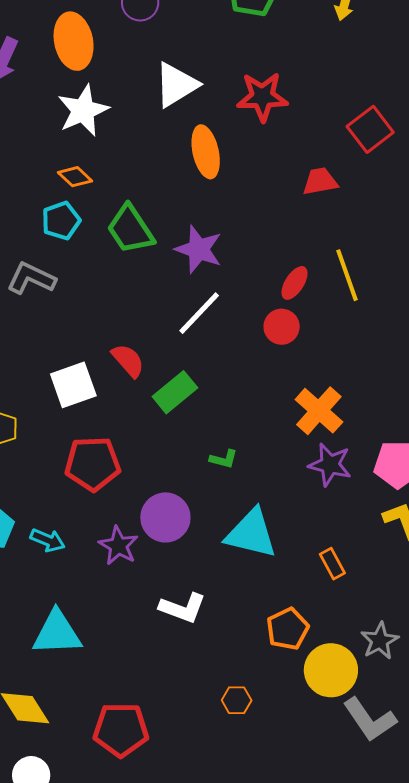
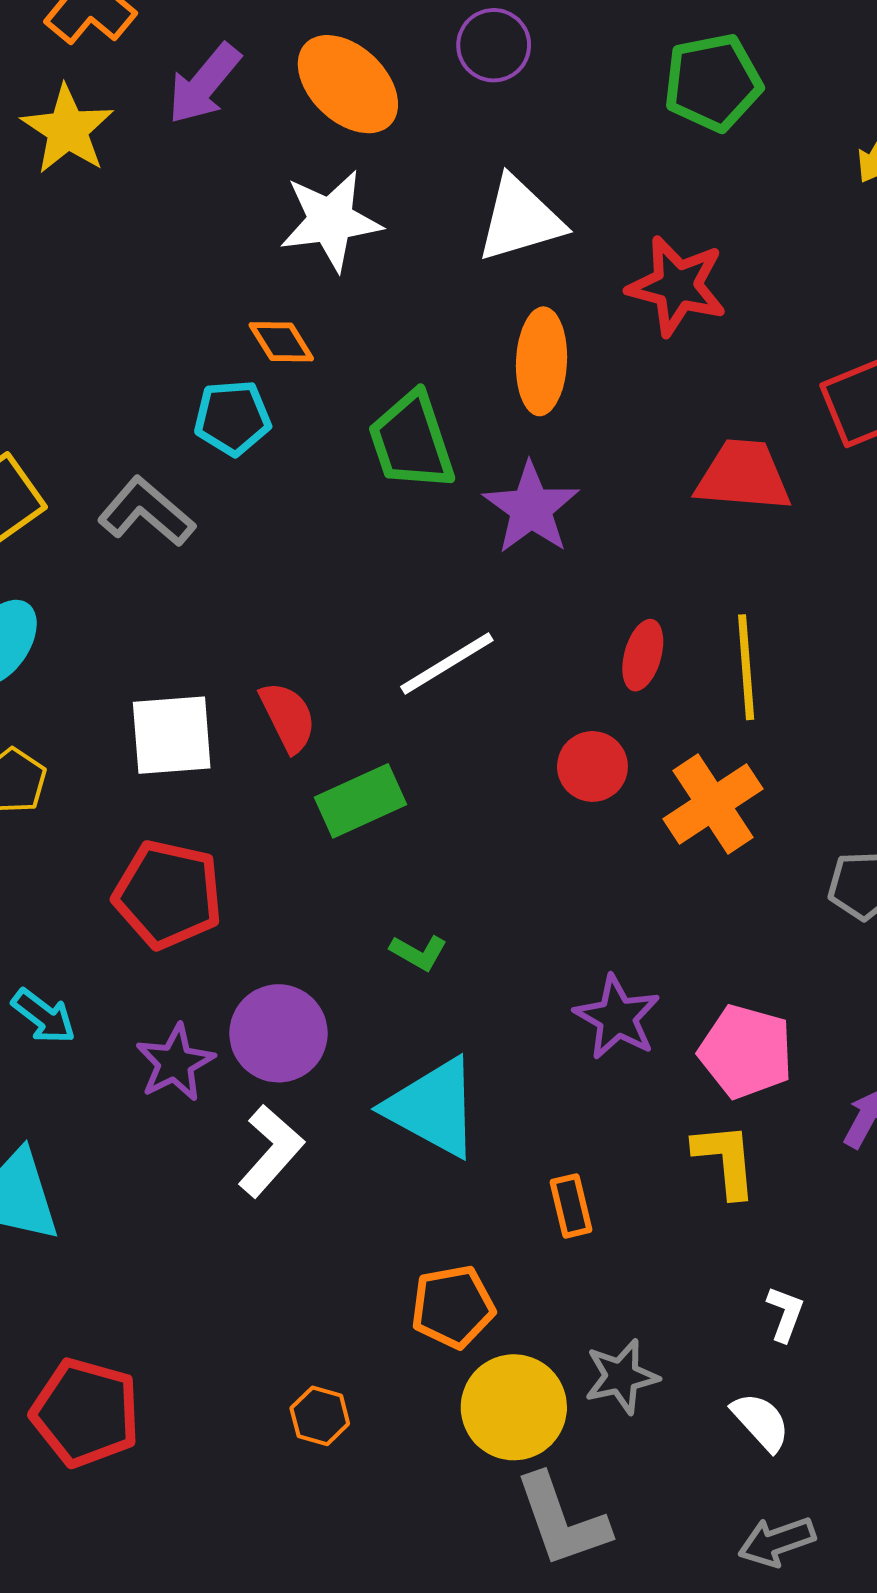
orange ellipse: (74, 41) -> (348, 84), turned -50
red trapezoid: (320, 181) -> (743, 476), size x1.4
green trapezoid: (130, 229) -> (411, 441), moved
purple star: (199, 249) -> (531, 508), moved
red ellipse: (295, 283) -> (643, 655), turned -32
red circle: (282, 327) -> (592, 766), moved
orange cross: (319, 411) -> (713, 804), moved
white L-shape: (183, 608) -> (271, 1151), moved, turned -84

